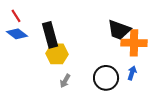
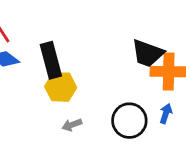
gray arrow: (65, 81) -> (72, 125), turned 40

